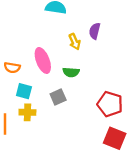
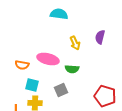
purple semicircle: (95, 31) -> (100, 37), moved
pink ellipse: (43, 60) -> (48, 59), turned -55

